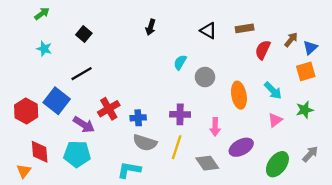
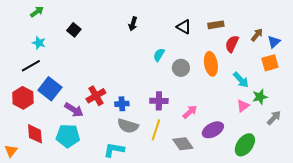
black line: (82, 74) -> (31, 66), moved
orange ellipse: (239, 95) -> (211, 64), moved
green star: (305, 110) -> (260, 97), moved
pink arrow: (215, 127) -> (190, 112), turned -133
gray arrow: (310, 154) -> (274, 118), moved
orange triangle: (24, 171) -> (11, 151), moved

